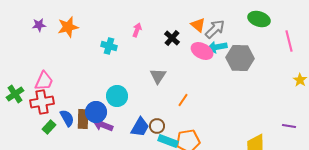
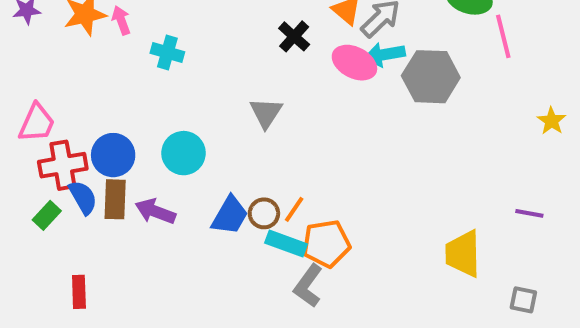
pink arrow: (137, 30) -> (121, 20), moved, turned -40
pink line: (289, 41) -> (503, 36), moved
orange line: (183, 100) -> (294, 209), moved
red cross: (42, 102) -> (63, 165), moved
blue circle: (96, 112) -> (113, 155), moved

